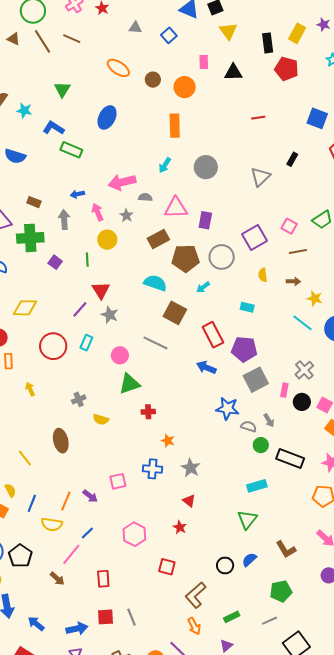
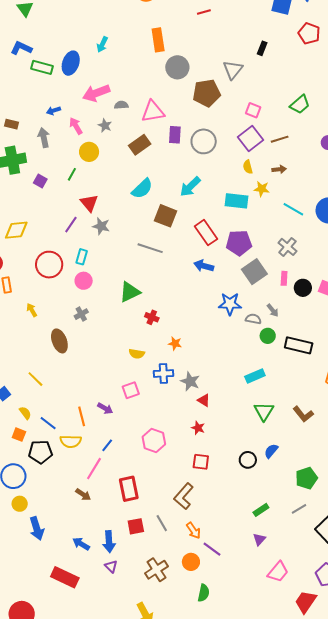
blue ellipse: (107, 117) -> (71, 63), moved
red line: (258, 118) -> (204, 12), moved
orange rectangle: (175, 126) -> (158, 40), moved
cyan arrow: (165, 165) -> (102, 44), moved
purple rectangle: (205, 220) -> (175, 135), moved
pink square: (289, 226) -> (253, 110), moved
purple square: (255, 238) -> (250, 139), moved
gray circle: (222, 257) -> (204, 141), moved
brown pentagon: (185, 258) -> (207, 93), moved
green line: (87, 260) -> (72, 174), turned 40
cyan semicircle: (155, 283) -> (142, 189), turned 125
cyan arrow: (203, 287) -> (190, 187), size x1.6
yellow star: (315, 298) -> (262, 189), moved
cyan rectangle: (247, 307) -> (237, 201), size x1.6
pink circle: (120, 355) -> (84, 281), moved
gray cross: (304, 370) -> (287, 247), moved
red cross: (148, 412) -> (152, 317), turned 32
yellow semicircle: (101, 419) -> (137, 354), moved
brown ellipse: (61, 441) -> (59, 341), moved
gray star: (191, 468) -> (190, 381), moved
cyan rectangle: (257, 486) -> (255, 376), moved
orange line: (66, 501) -> (82, 416), turned -30
blue line: (32, 503) -> (48, 423), turned -66
brown L-shape: (286, 549) -> (303, 414), moved
black pentagon: (20, 556) -> (40, 452), moved, turned -30
red square: (167, 567) -> (201, 462), moved
red rectangle: (103, 579) -> (129, 489), size x1.4
brown L-shape: (196, 595) -> (184, 496), moved
blue arrow: (36, 624) -> (81, 544), moved
orange arrow: (194, 626) -> (193, 531), moved
blue arrow: (77, 629) -> (109, 542), turned 105

